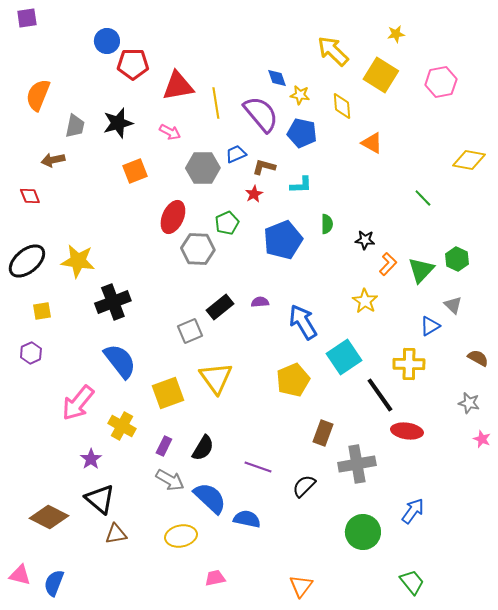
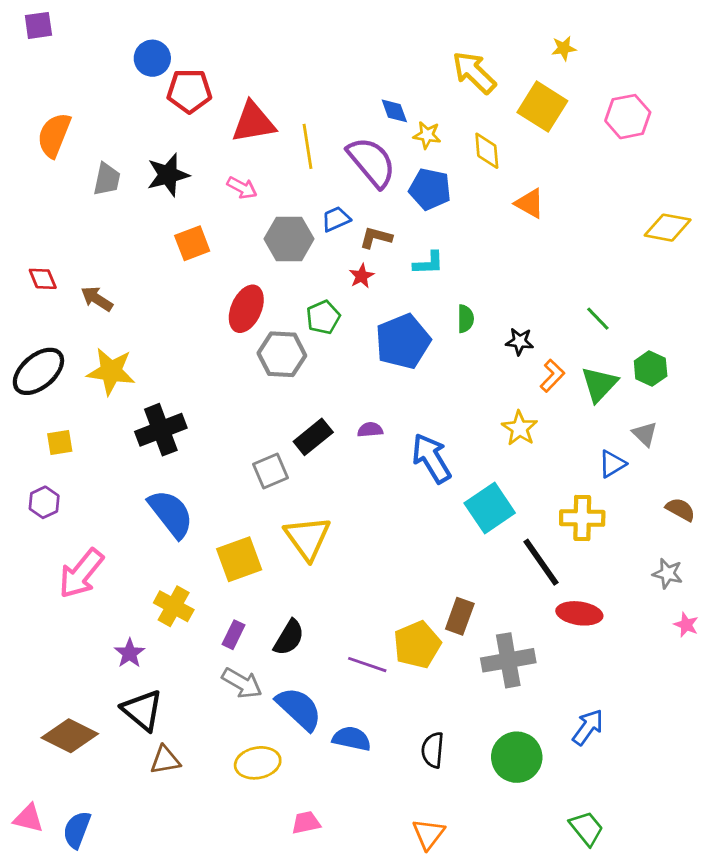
brown arrow: (53, 160) -> (97, 299), moved, turned 45
green line: (423, 198) -> (598, 319), moved
yellow pentagon: (293, 380) -> (417, 645), moved
pink arrow: (78, 403) -> (81, 574), moved
black semicircle: (304, 486) -> (433, 750), moved, turned -40

